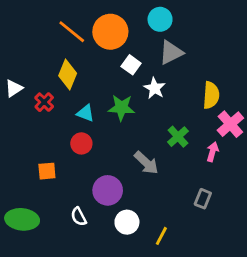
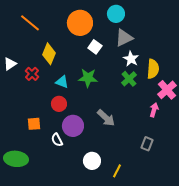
orange line: (72, 32) -> (30, 23), moved
white star: (155, 88) -> (131, 59), moved
green cross: (178, 137) -> (129, 79), moved
purple circle: (108, 190) -> (73, 126), moved
white semicircle: (79, 217) -> (57, 140), moved

